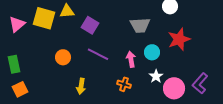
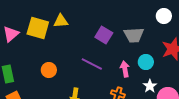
purple square: (90, 25) -> (104, 35), moved
orange circle: (63, 57) -> (49, 70), moved

